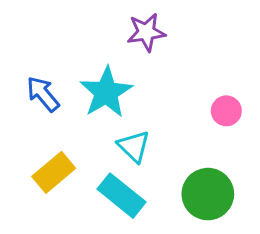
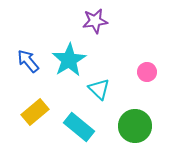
cyan triangle: (134, 146) -> (99, 89), moved

